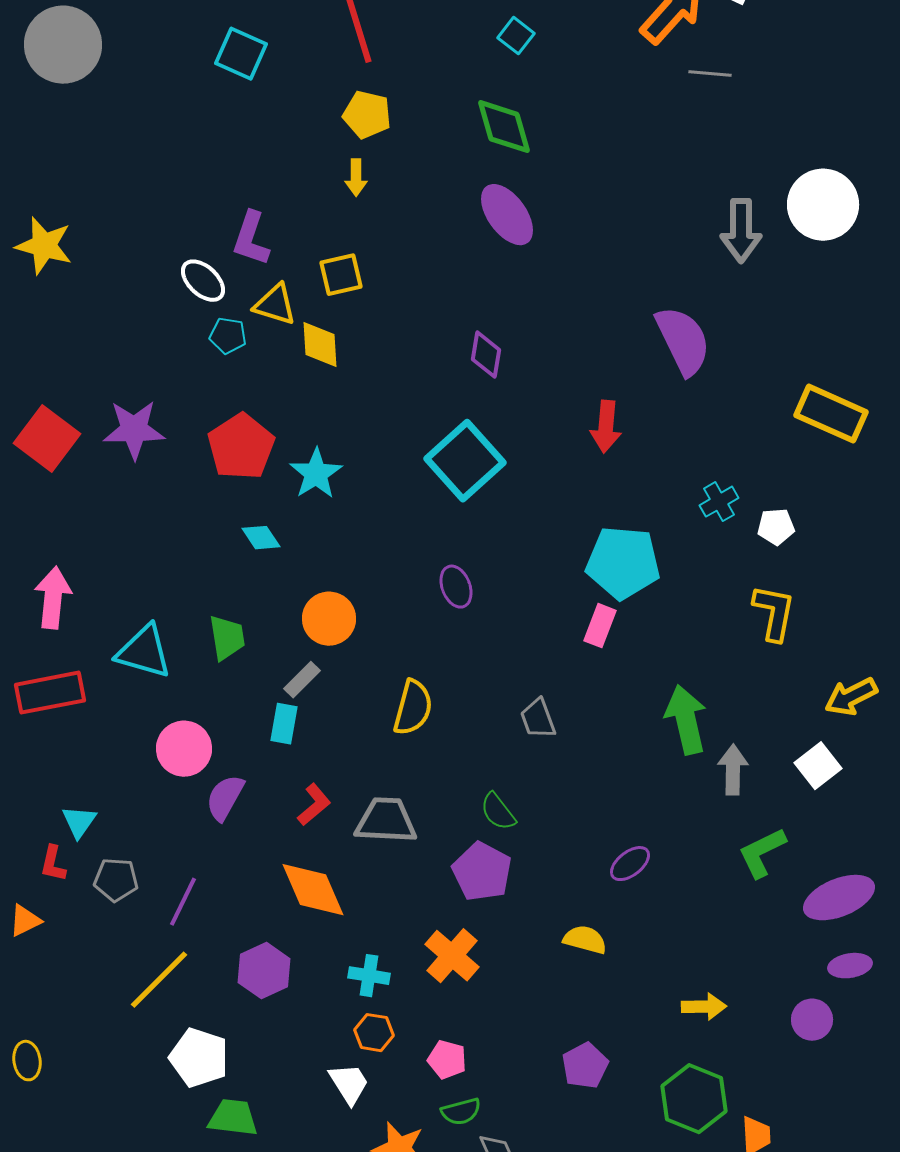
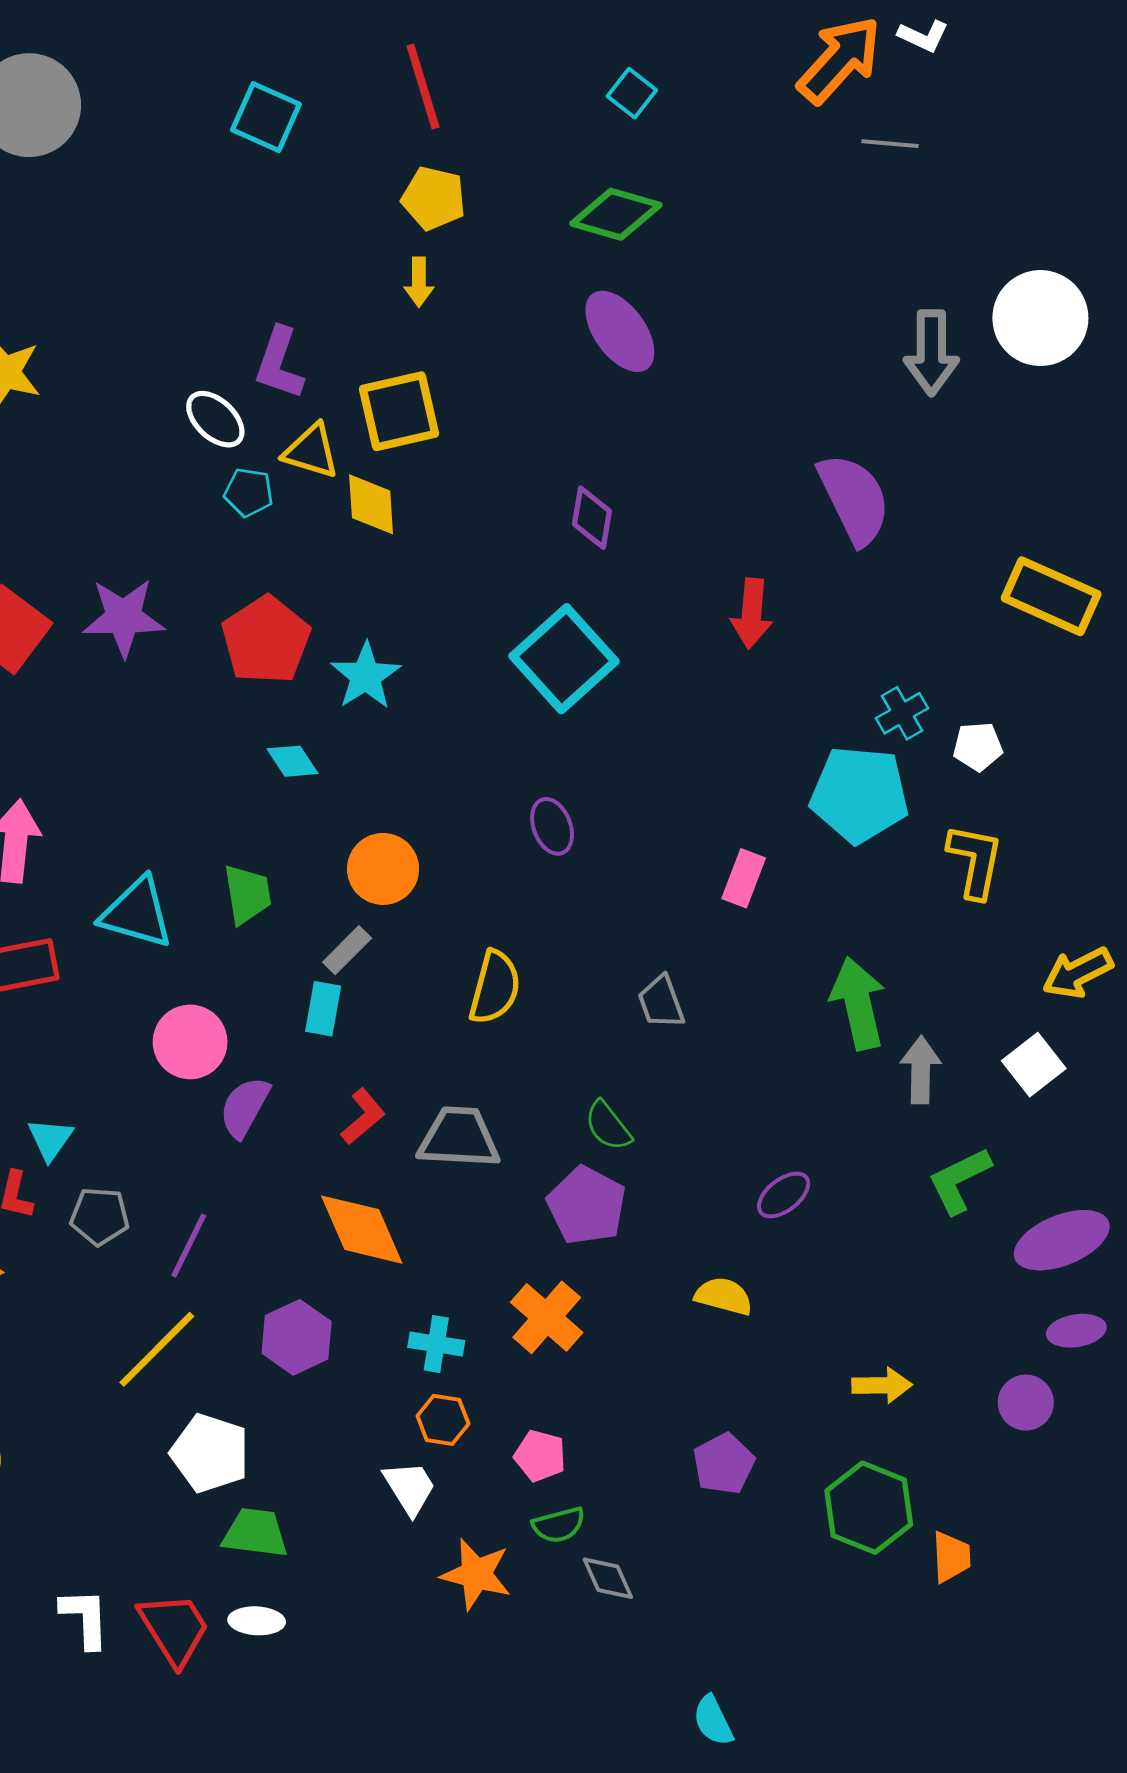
green diamond: (504, 127) -> (616, 214), turned -58
yellow square: (341, 275) -> (399, 411), size x1.4
cyan pentagon: (623, 563) -> (859, 794), moved

